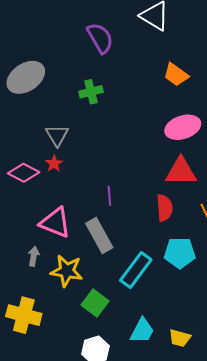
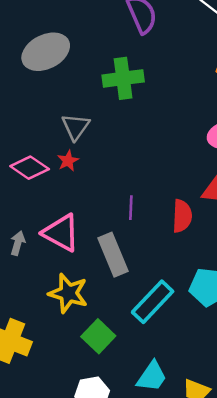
green cross: (91, 92) -> (123, 78), size x1.4
red semicircle: (164, 208) -> (182, 216), moved
gray arrow: (34, 256) -> (18, 243), moved

